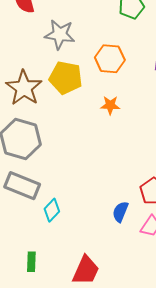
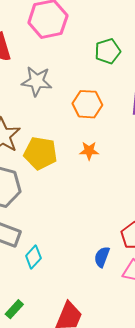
yellow pentagon: (66, 78) -> (40, 153), moved
green rectangle: (31, 262) -> (14, 309), turned 42

